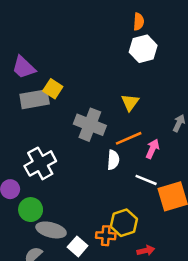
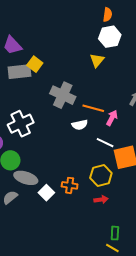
yellow triangle: (130, 102) -> (97, 60), moved
orange line: (129, 138) -> (93, 108), turned 35
white semicircle: (113, 160) -> (80, 125), turned 70
yellow hexagon: (124, 223) -> (101, 175), moved

